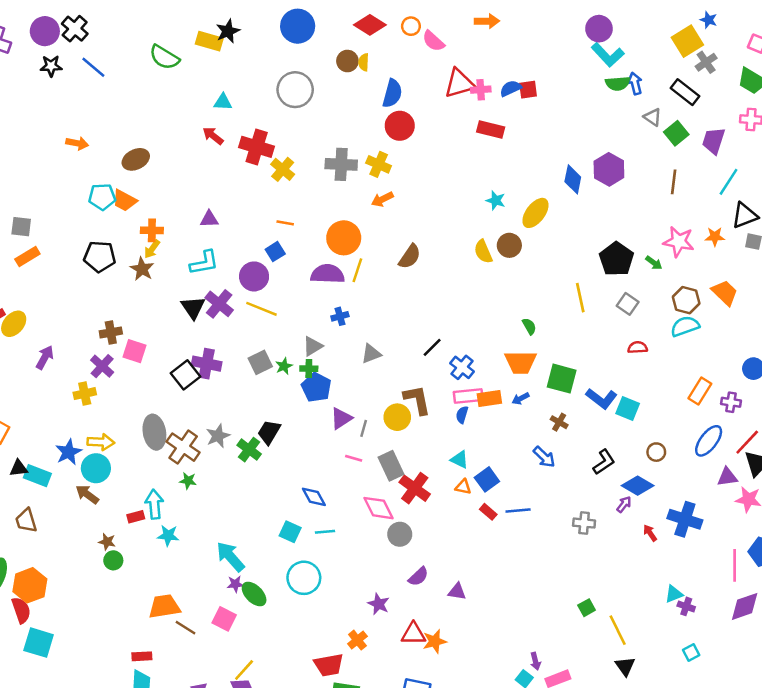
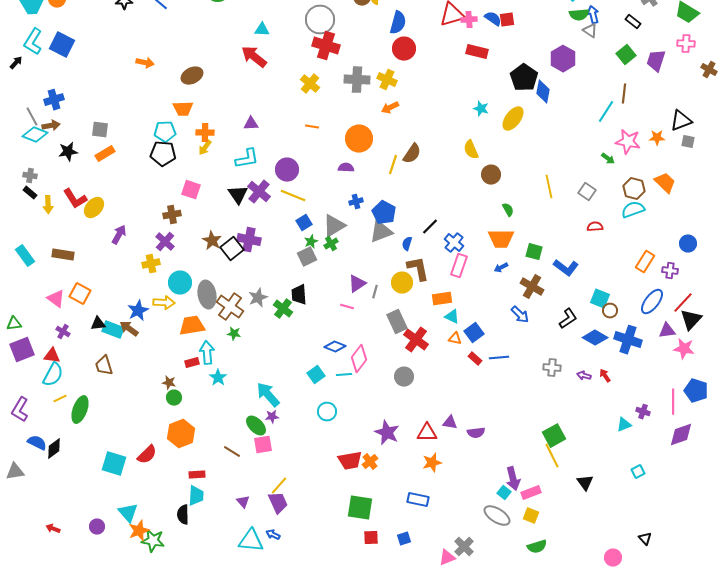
blue semicircle: (511, 88) -> (493, 19), turned 60
black rectangle: (685, 92) -> (633, 22), size x0.7
gray triangle: (653, 117) -> (590, 31), moved
red arrow: (213, 136) -> (254, 57), size x1.5
red cross: (257, 147) -> (326, 46), moved
purple hexagon: (609, 169) -> (563, 59), moved
cyan line: (729, 182) -> (606, 112), moved
cyan pentagon: (102, 197) -> (165, 132), moved
orange trapezoid: (125, 200) -> (183, 109), turned -30
brown circle: (509, 245) -> (491, 175), moved
blue square: (275, 252) -> (304, 223), moved
black pentagon: (616, 259) -> (524, 78), moved
brown star: (142, 269) -> (212, 241), moved
yellow line: (357, 270) -> (393, 165), moved
purple semicircle: (328, 274) -> (346, 168), size x0.6
gray triangle: (313, 346) -> (334, 226), size x1.4
pink square: (134, 351) -> (191, 190), moved
gray triangle: (371, 354) -> (381, 232), size x1.4
gray square: (260, 362) -> (307, 257), moved
green cross: (309, 369) -> (331, 244), turned -32
green square: (562, 379) -> (534, 252), size x0.7
blue pentagon: (316, 387) -> (384, 213), moved
pink rectangle: (468, 396) -> (459, 266), turned -65
orange rectangle: (489, 398) -> (442, 299), moved
cyan square: (628, 408) -> (600, 299), moved
blue semicircle: (462, 415) -> (407, 244), moved
brown cross: (559, 422) -> (532, 287), size x1.6
black trapezoid: (269, 432) -> (299, 295), turned -35
pink line: (354, 458) -> (347, 307), moved
cyan circle: (96, 468) -> (180, 283), moved
brown arrow: (87, 494) -> (129, 329), moved
blue diamond: (314, 497) -> (335, 347), turned -40
purple arrow: (624, 504) -> (584, 376), moved, turned -112
pink diamond: (379, 508) -> (359, 359), moved, turned 64
blue cross: (685, 519) -> (628, 340), moved
cyan square: (290, 532) -> (316, 375), turned 30
cyan star: (168, 535) -> (218, 378), turned 30
purple semicircle: (418, 577) -> (476, 433), moved, turned 36
cyan circle: (304, 578) -> (327, 412), size x0.7
orange hexagon: (30, 585) -> (181, 434), moved
green ellipse: (254, 594) -> (256, 426), moved
purple star: (379, 604) -> (387, 433), size x1.4
orange trapezoid: (164, 606) -> (192, 326), moved
purple cross: (686, 606) -> (643, 412), moved
green square: (587, 608) -> (554, 436), size x1.6
red semicircle: (21, 610) -> (147, 455), moved, turned 65
pink square: (224, 619) -> (263, 445), turned -36
yellow line: (618, 630) -> (552, 456), moved
red triangle: (413, 634) -> (427, 433), moved
purple arrow: (535, 661) -> (513, 479), size x1.6
red trapezoid: (329, 665) -> (350, 461), moved

